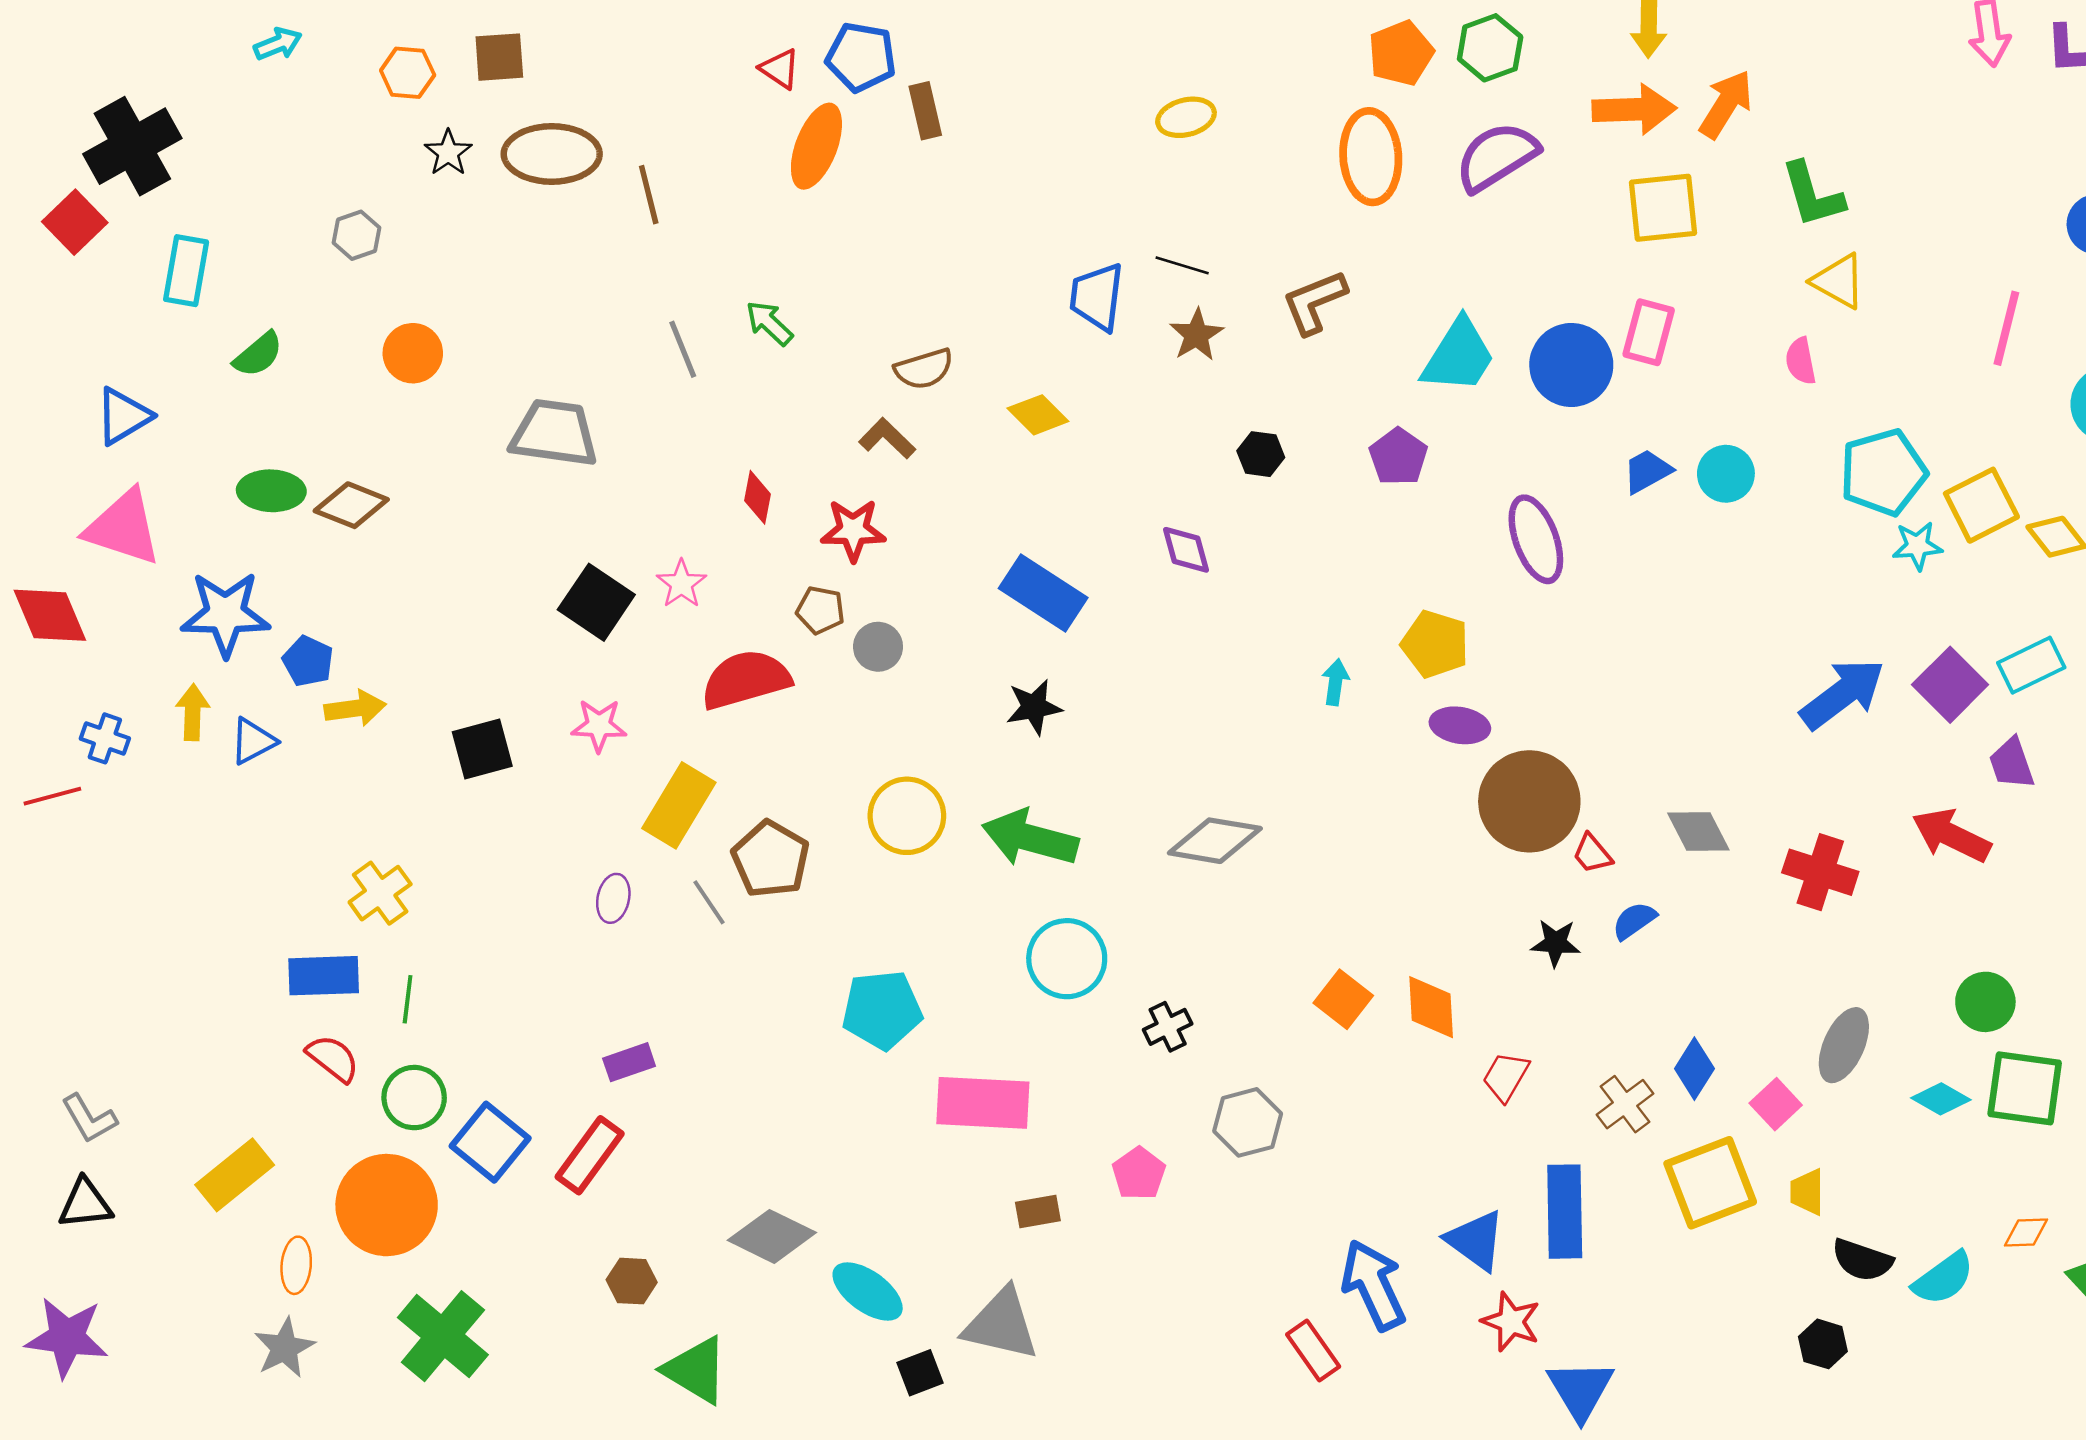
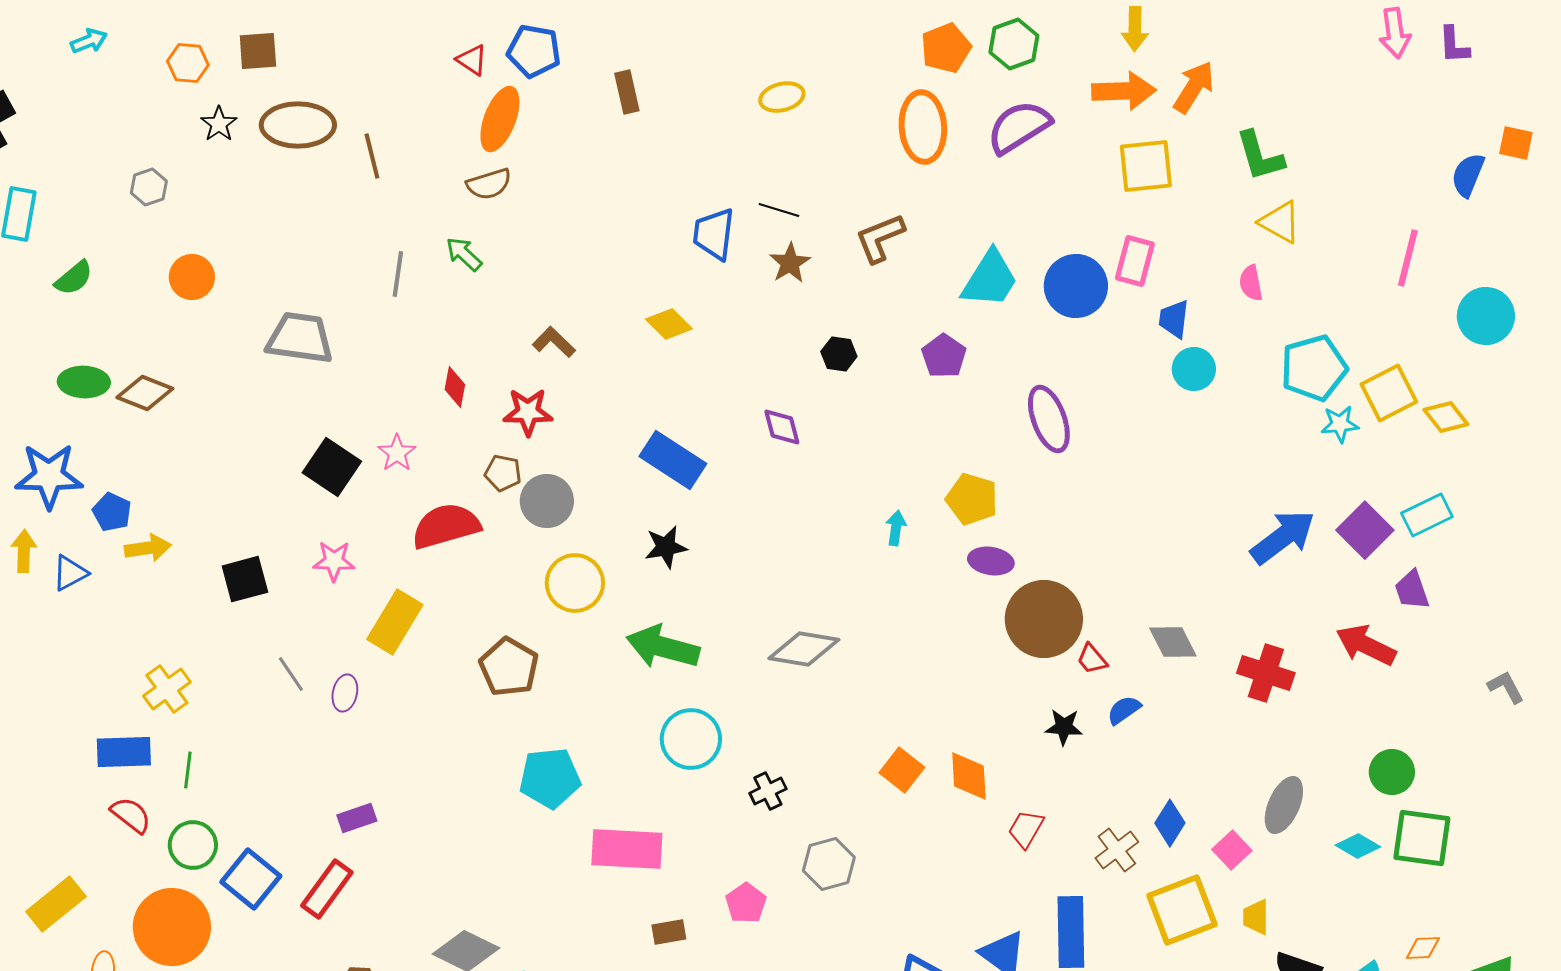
brown rectangle: (925, 111) -> (627, 92), moved
gray line: (683, 349) -> (398, 274), turned 30
brown semicircle: (924, 369) -> (489, 184), moved
blue trapezoid: (1647, 471) -> (1174, 319), moved, turned -54
gray circle: (878, 647) -> (547, 501), size x1.4
yellow circle: (907, 816) -> (575, 583), moved
brown pentagon: (771, 859) -> (509, 667), moved
gray line: (709, 902) -> (291, 674), moved

